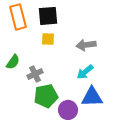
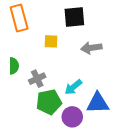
black square: (48, 16) -> (74, 17), moved
green semicircle: (13, 62) -> (14, 66), turned -35
cyan arrow: (85, 72) -> (73, 87), moved

